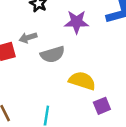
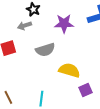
gray arrow: (28, 38) -> (25, 26), moved

